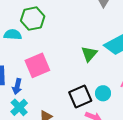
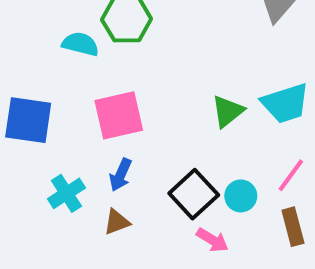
blue arrow: (17, 86) -> (121, 175), moved
black square: (80, 97) -> (194, 194), turned -30

